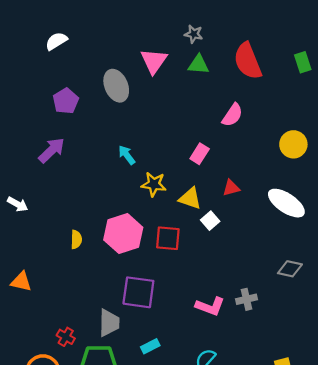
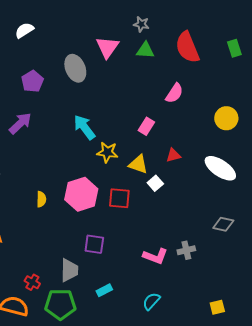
cyan arrow: (127, 155) -> (84, 127), size x1.5
purple square: (138, 292) -> (94, 244), size x0.7

